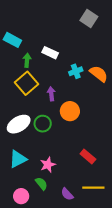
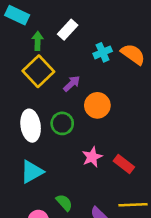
white rectangle: (50, 53) -> (68, 30), turned -70
purple arrow: (51, 94) -> (72, 84), turned 56
white ellipse: (19, 124) -> (31, 126), turned -65
pink star: (48, 165) -> (92, 157), moved

